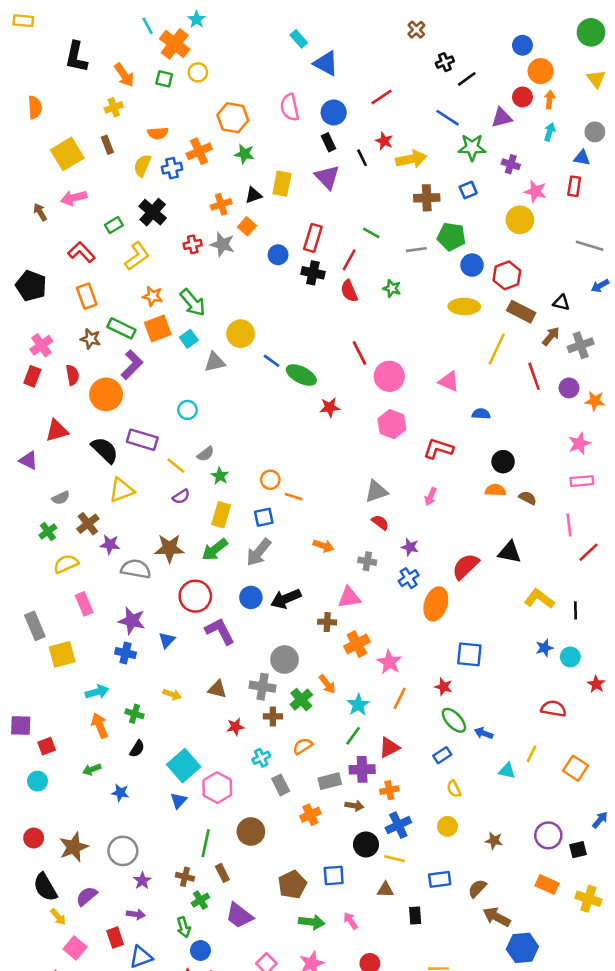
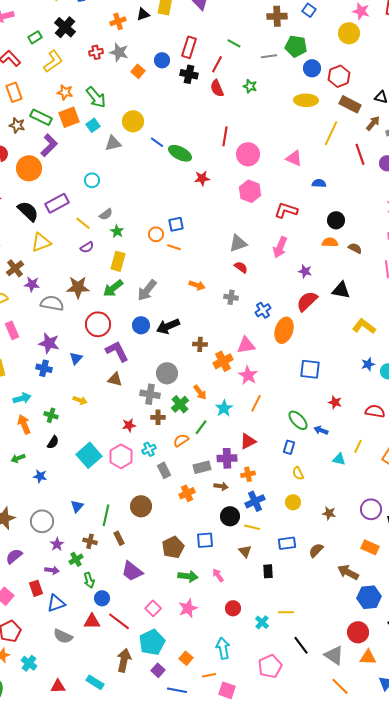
blue square: (468, 190) -> (309, 10), turned -32
orange square: (247, 226) -> (138, 71), moved
red line: (360, 353) -> (225, 136), turned 36
purple rectangle: (142, 440) -> (57, 203), turned -45
pink arrow: (431, 497) -> (280, 247), size x1.5
blue square: (264, 517) -> (176, 224), moved
purple star: (410, 547) -> (305, 271), moved
pink triangle: (349, 597) -> (246, 345), moved
red star: (444, 687) -> (335, 402), moved
brown triangle: (217, 689) -> (115, 379), moved
green line: (353, 736) -> (201, 427), moved
blue rectangle: (442, 755) -> (289, 447), turned -40
pink hexagon: (217, 788) -> (121, 456), moved
blue triangle: (178, 800) -> (77, 506), moved
brown triangle: (385, 890) -> (245, 551), turned 48
green cross: (200, 900) -> (76, 559), moved
brown arrow: (497, 917) -> (348, 572), moved
blue hexagon: (522, 948) -> (369, 597), moved

